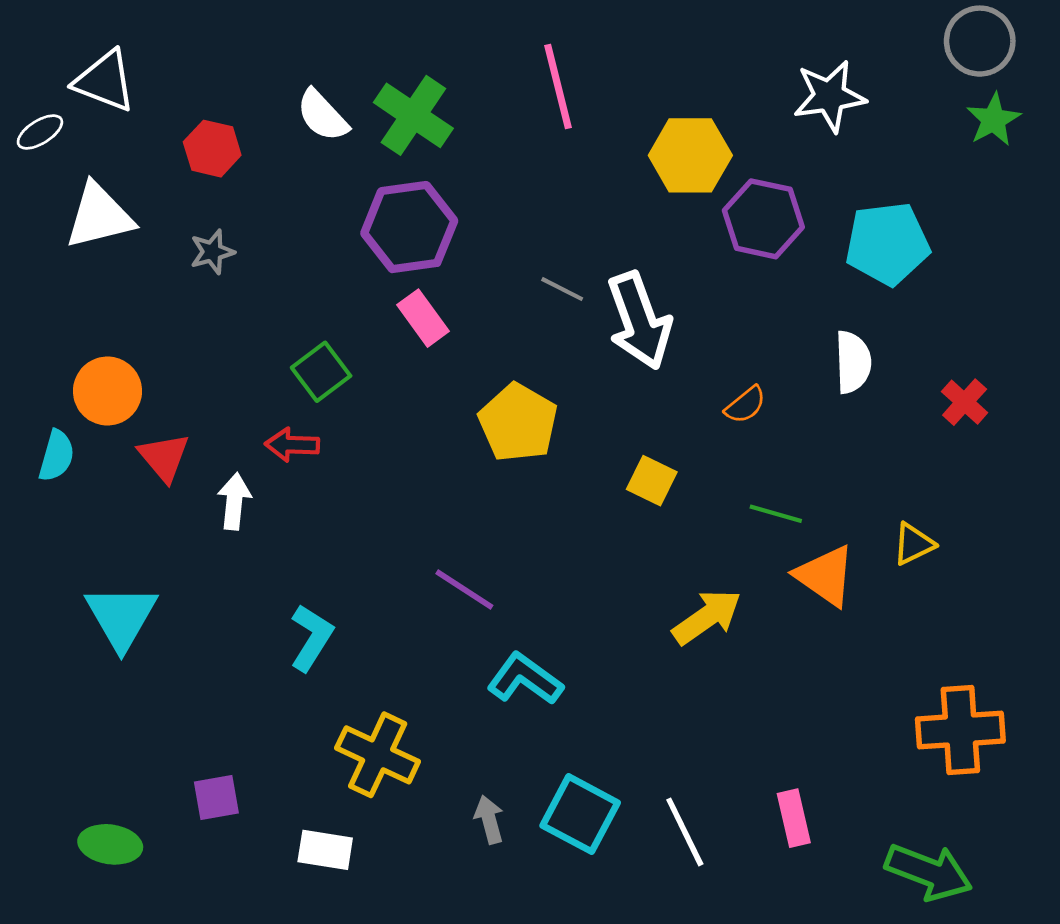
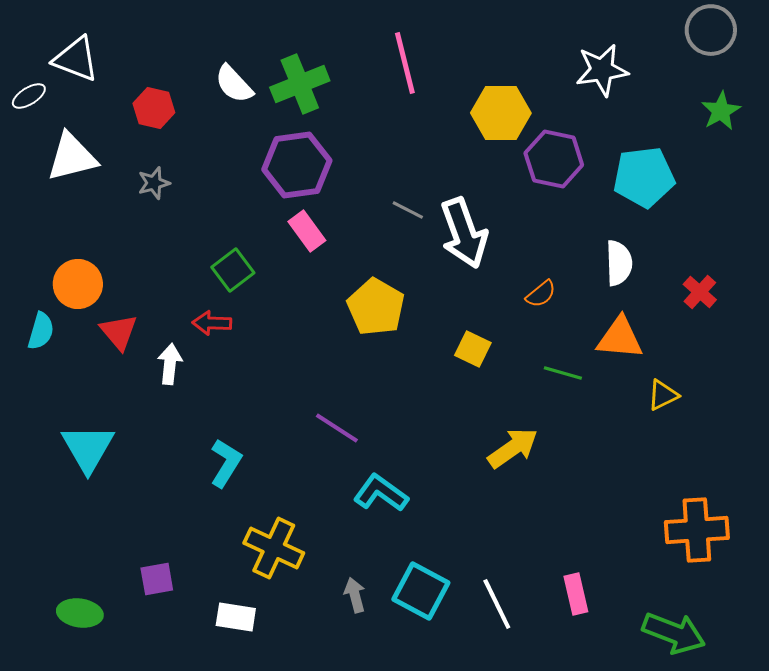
green cross: (413, 115) -> (300, 84), turned 34
green star: (993, 120) -> (721, 111), moved
orange triangle: (825, 576) -> (620, 338), moved, turned -30

